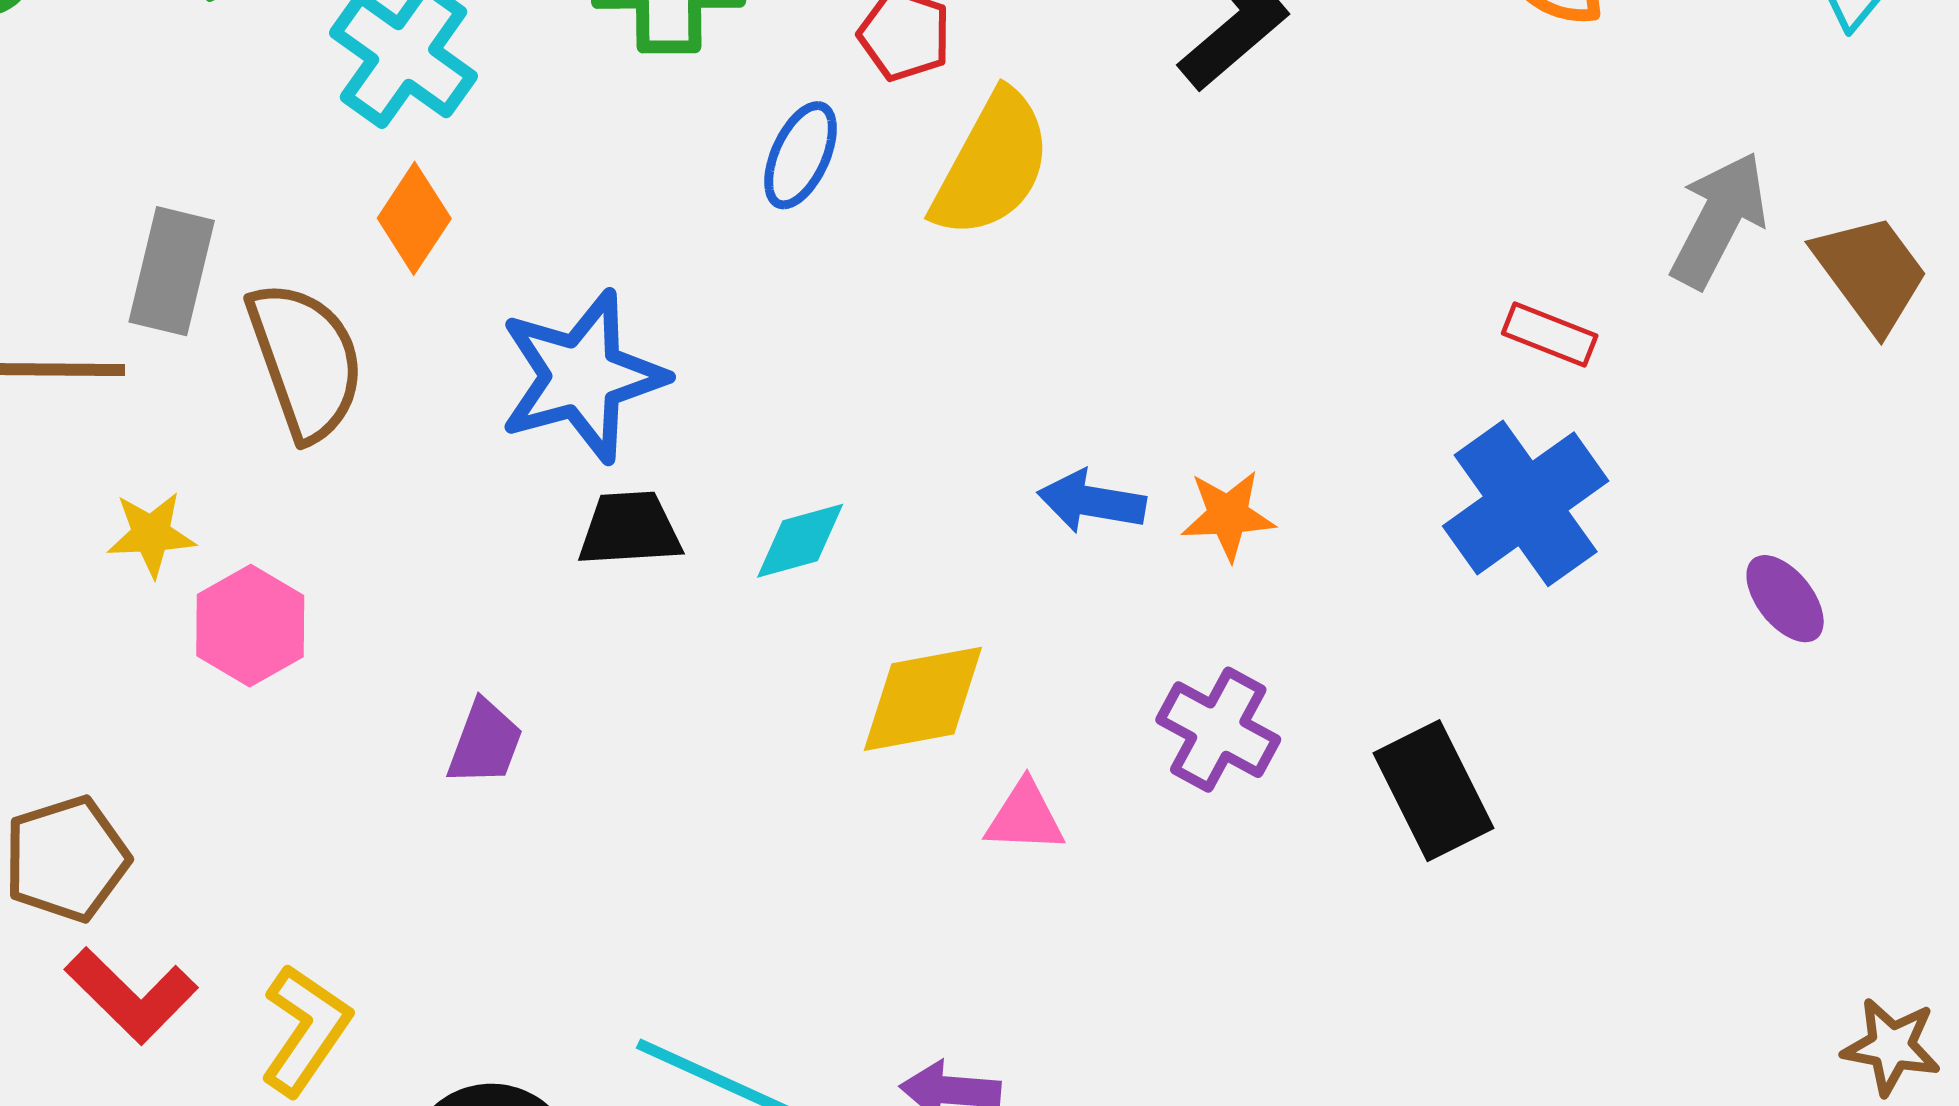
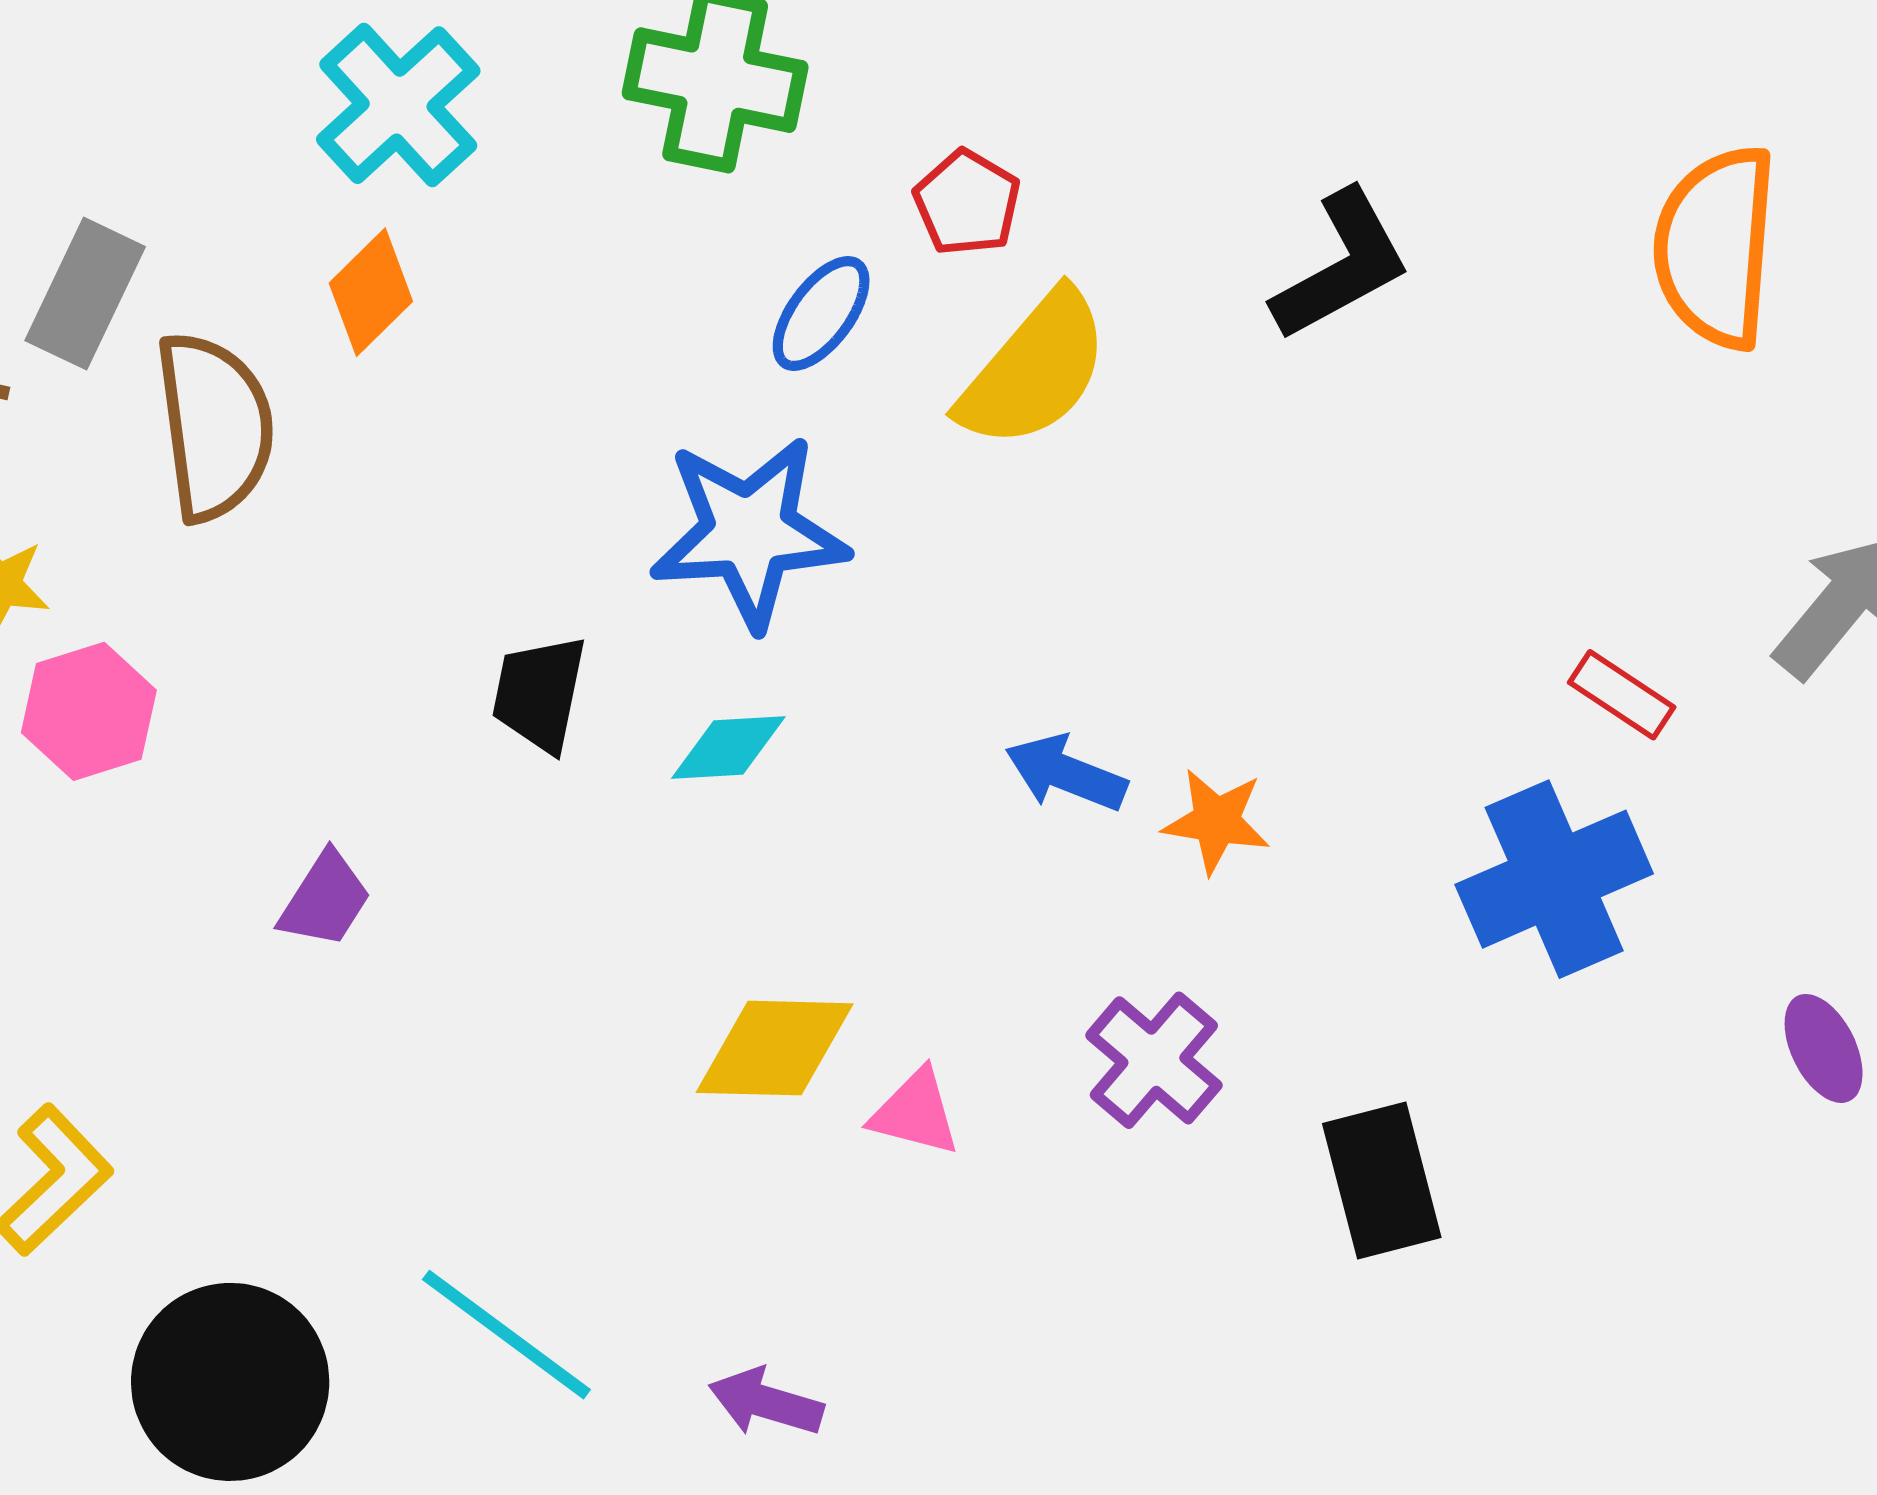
blue star: (582, 376) -> (749, 532), moved
black trapezoid: (630, 529) -> (539, 693), turned -87
yellow diamond: (923, 699) -> (775, 1048), moved

